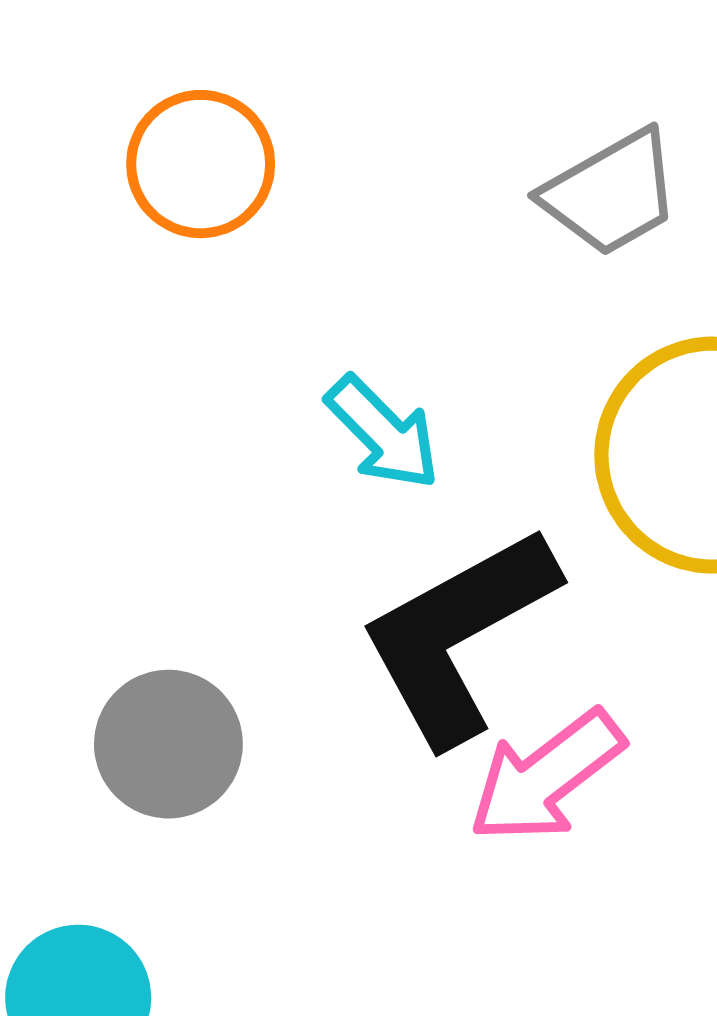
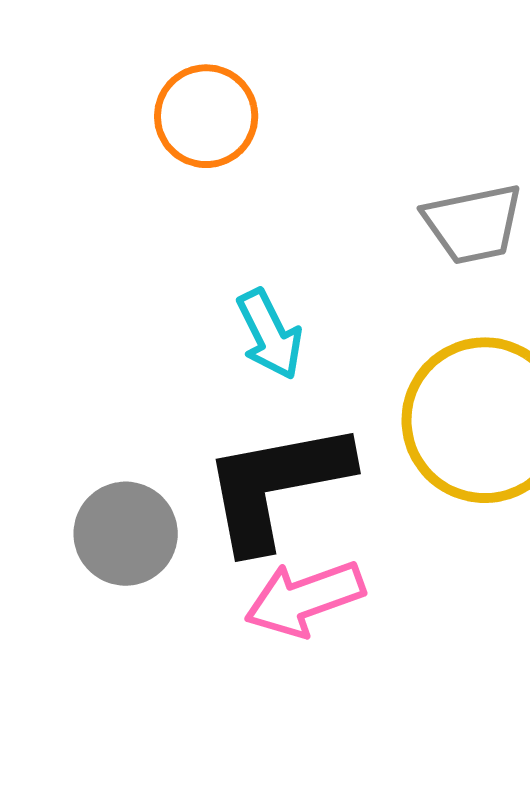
gray circle: (168, 744) -> (126, 534), moved

